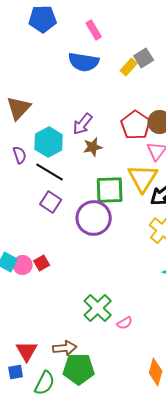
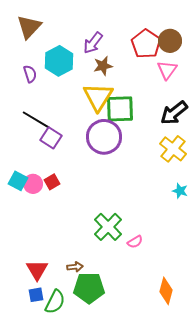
black line: (50, 172) -> (36, 120), moved
yellow triangle: (143, 178) -> (98, 97), moved
purple square: (51, 202) -> (51, 138), moved
brown arrow: (65, 348) -> (75, 267), size x0.7
blue square: (16, 372) -> (36, 295), moved

